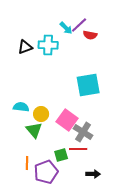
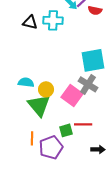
black triangle: (25, 47) -> (30, 22), turned 35
green triangle: (34, 130) -> (39, 105), size x1.4
gray cross: (83, 132) -> (88, 84), moved

